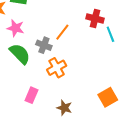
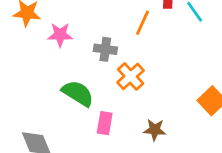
orange line: (62, 32) -> (142, 23), moved
green semicircle: (20, 54) -> (78, 93), moved

